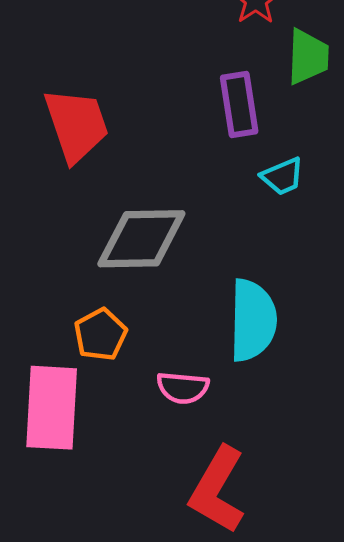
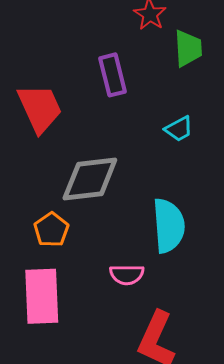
purple rectangle: (239, 105) -> (112, 75), moved
orange pentagon: (100, 334) -> (51, 230), moved

